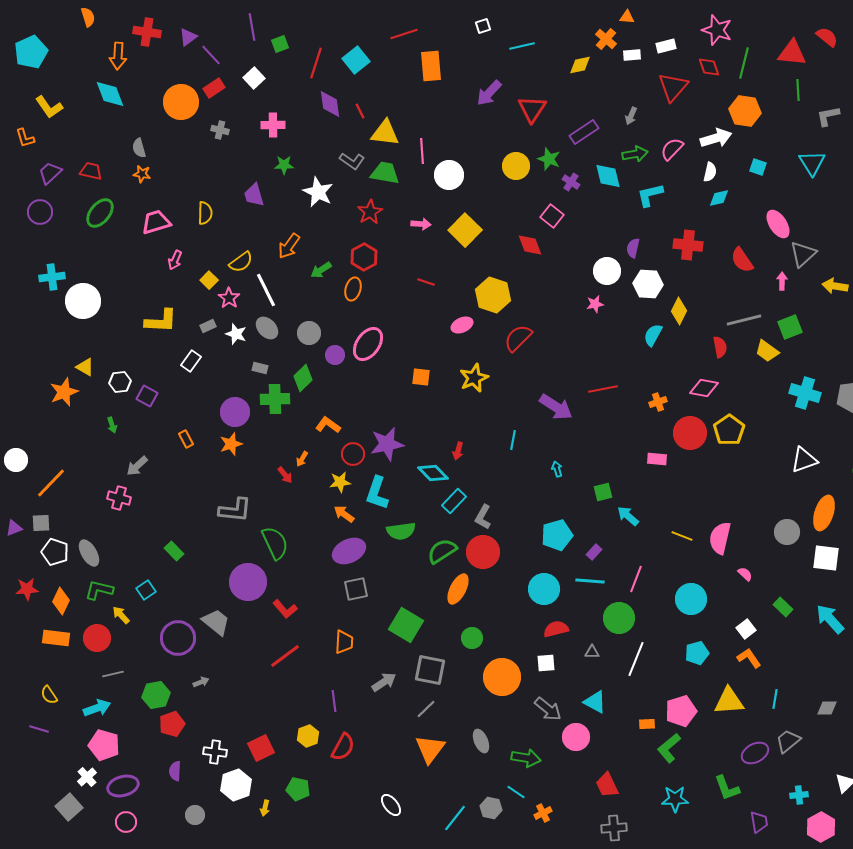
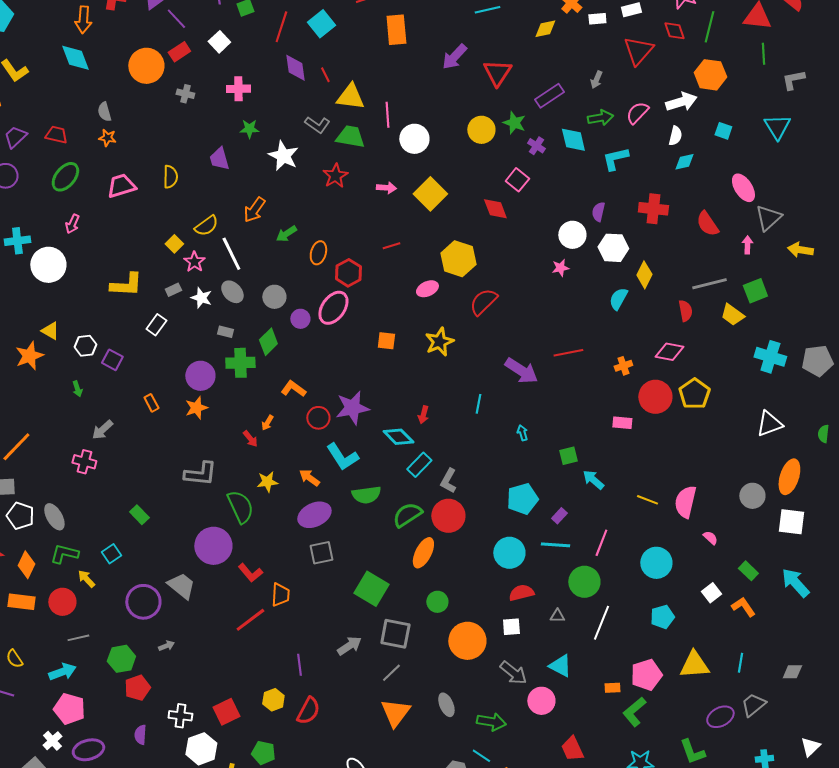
red hexagon: (364, 257) -> (348, 273), moved
pink arrow: (175, 260) -> (72, 224), moved
red line: (426, 282) -> (391, 246), turned -36
yellow star: (340, 482) -> (267, 482), moved
cyan L-shape: (377, 493) -> (342, 457), turned -52
orange trapezoid: (344, 642) -> (280, 595), moved
orange L-shape: (749, 658) -> (743, 607), moved

